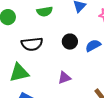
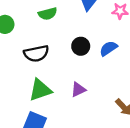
green triangle: (19, 73) -> (40, 90), moved

